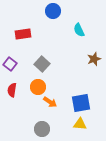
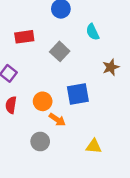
gray square: (42, 64) -> (60, 51), moved
blue square: (81, 103) -> (78, 94), moved
gray circle: (42, 129) -> (40, 142), moved

